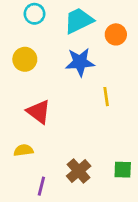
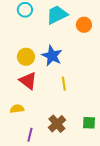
yellow circle: (25, 59) -> (26, 57), moved
blue star: (80, 62) -> (52, 56), moved, turned 30
yellow line: (106, 97) -> (64, 84), moved

